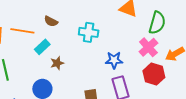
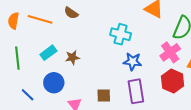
cyan cross: (89, 32) -> (121, 34), moved
cyan rectangle: (42, 47) -> (48, 53), moved

